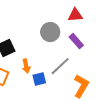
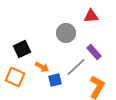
purple rectangle: (76, 41) -> (94, 52), moved
orange arrow: (26, 66) -> (42, 67), turned -48

